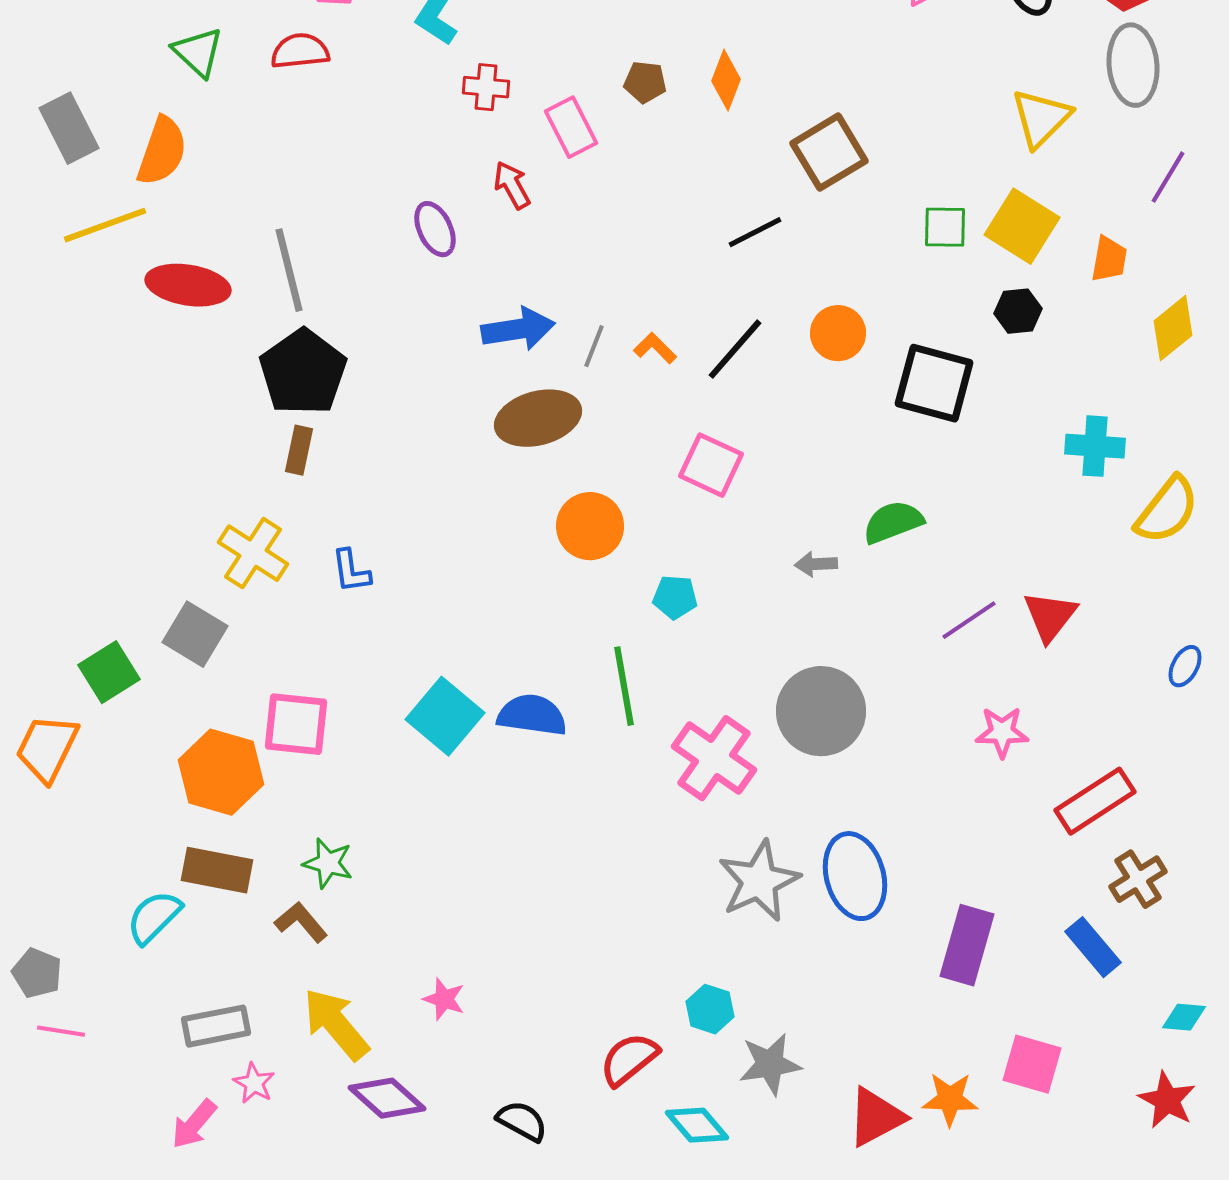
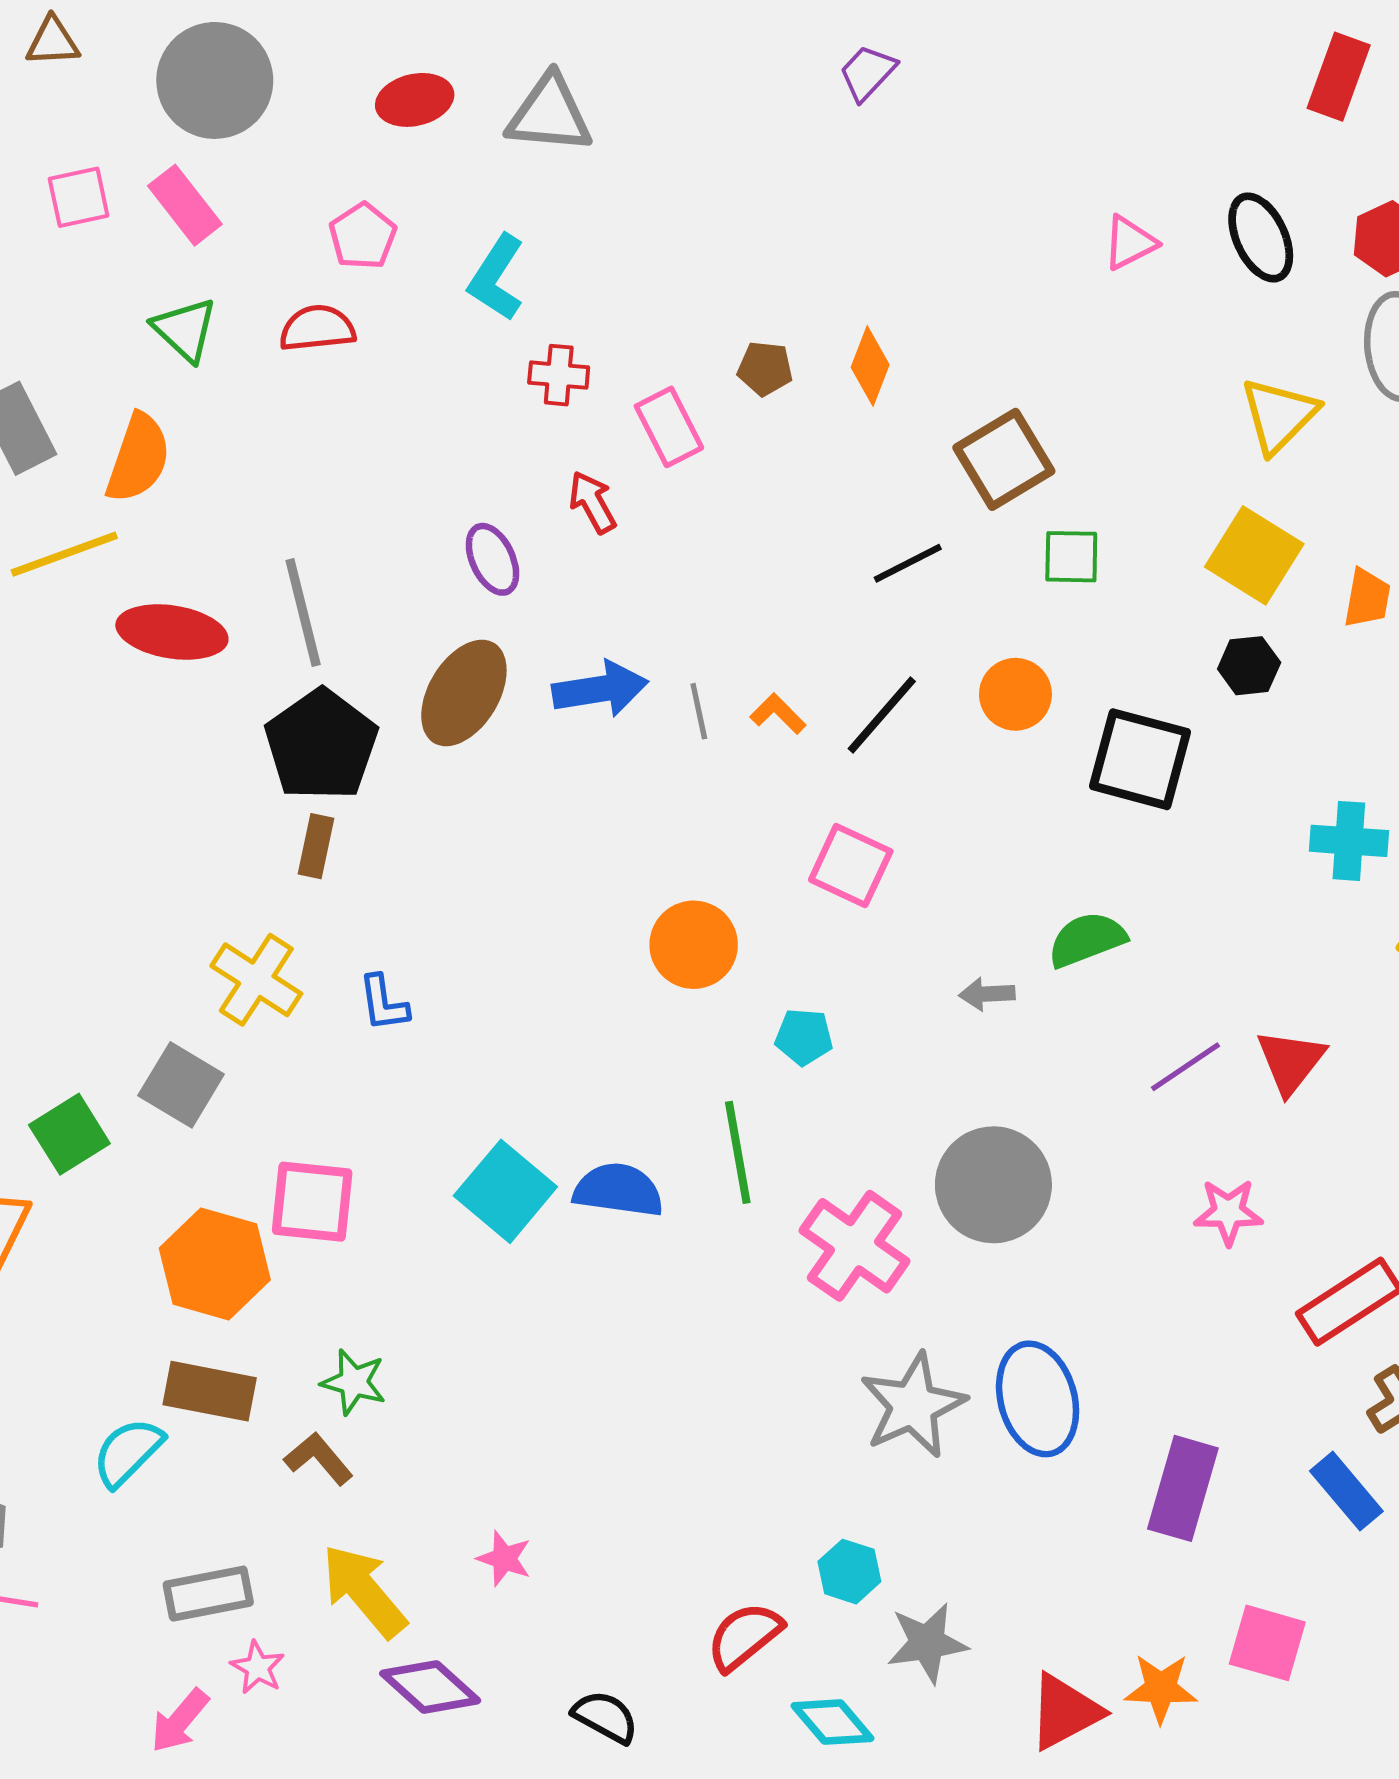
green square: (945, 227) -> (1071, 557), moved
gray line: (594, 346) -> (699, 711), turned -33
brown ellipse: (538, 418) -> (464, 693), moved, turned -44

